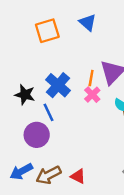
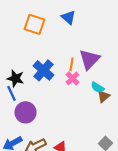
orange square: (47, 31) -> (34, 24), turned 35
blue line: (49, 112) -> (12, 93), moved

